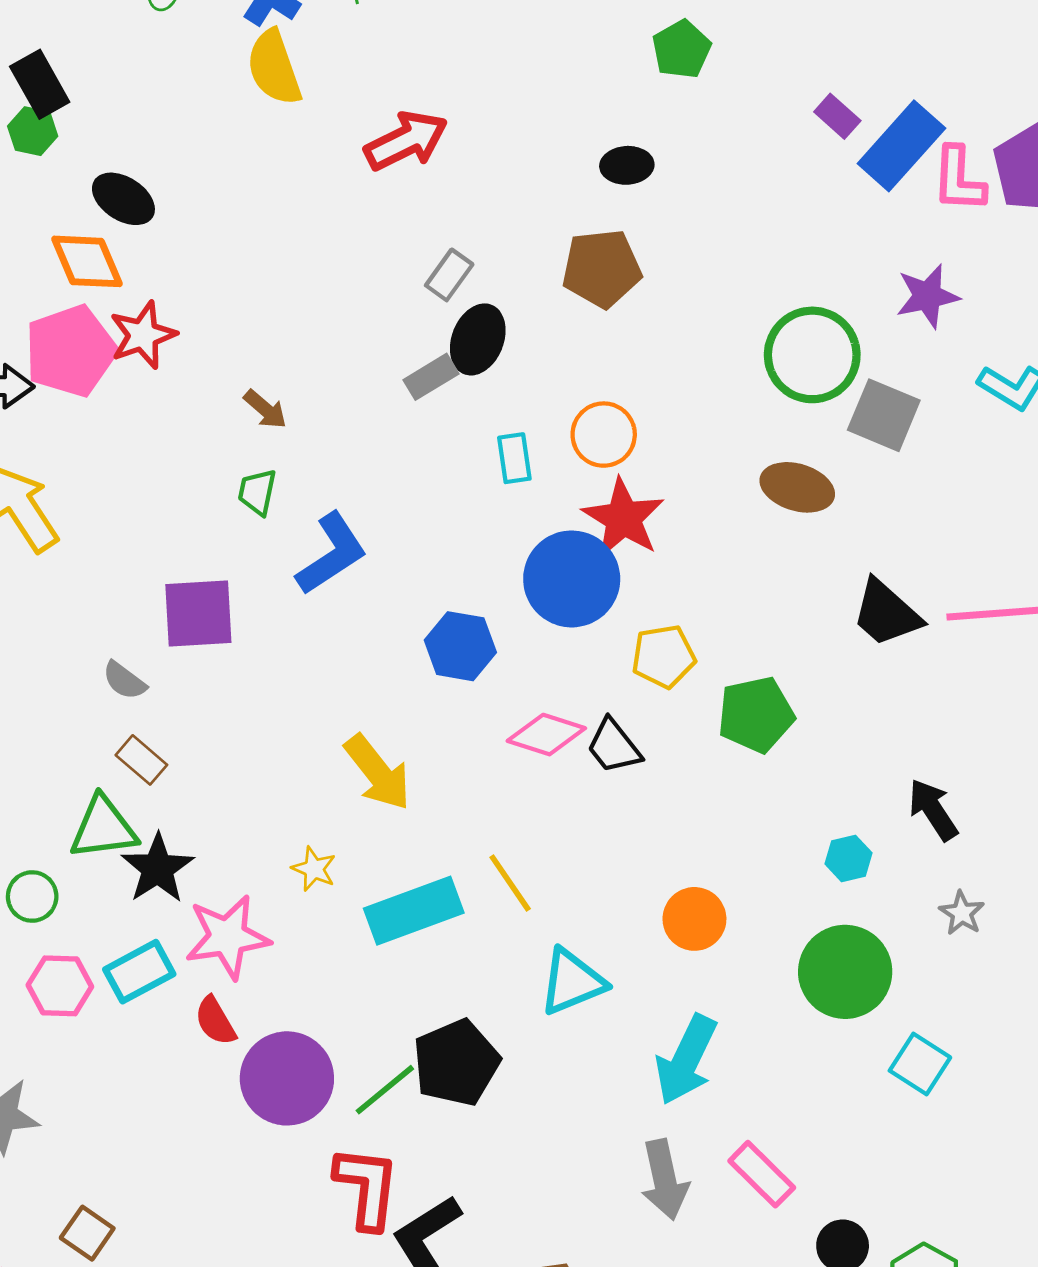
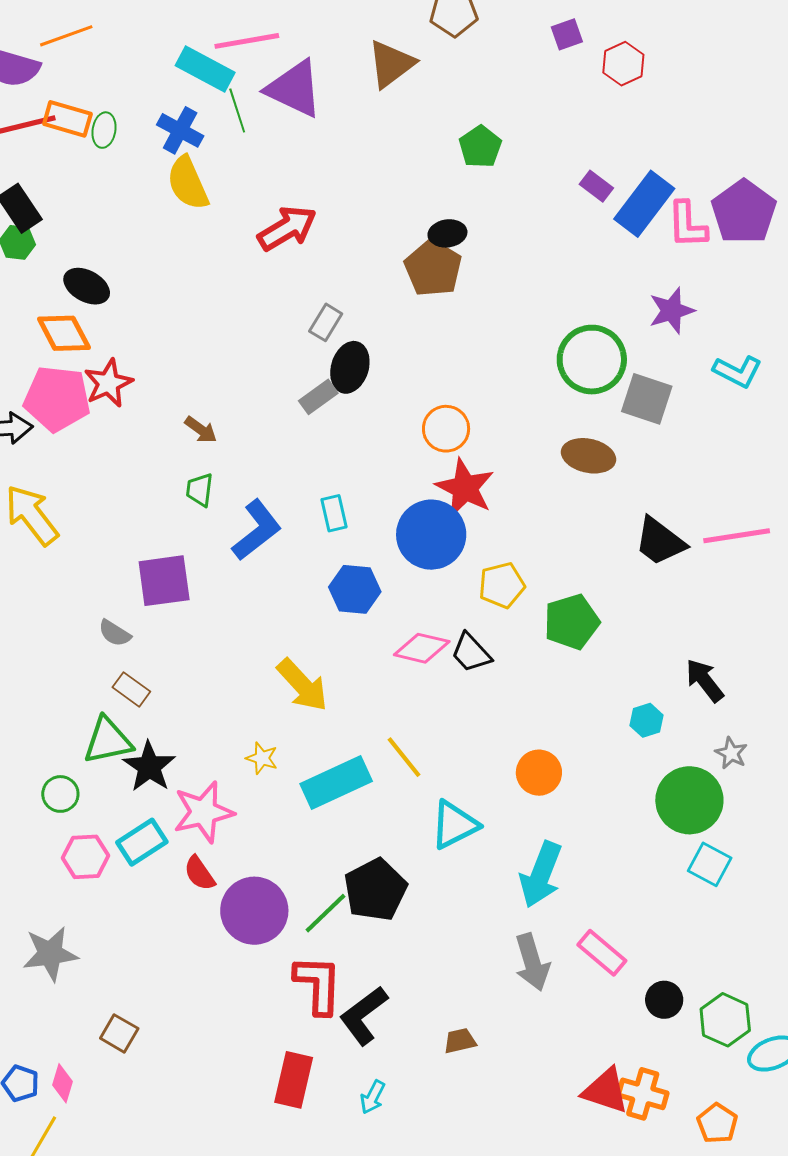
brown pentagon: (602, 268) -> (433, 268), moved, turned -30
pink pentagon: (70, 351) -> (57, 399), turned 30
cyan rectangle: (514, 458) -> (334, 513), moved
green circle: (845, 972) -> (689, 800), moved

